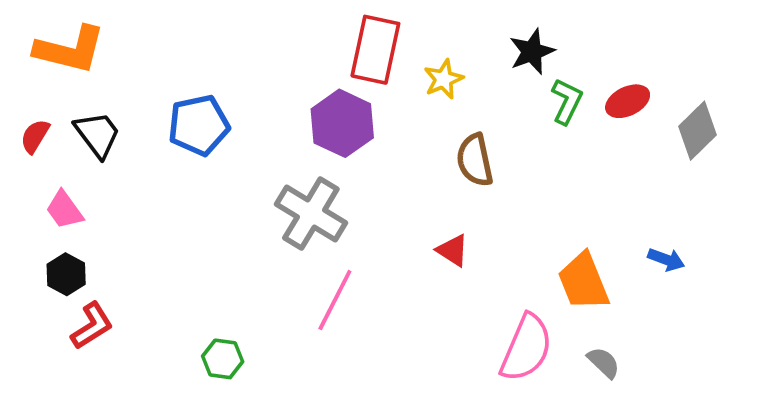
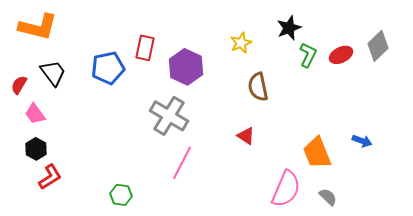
red rectangle: (375, 50) -> (145, 48), moved, size x0.7
gray diamond: (698, 131) -> (378, 46), moved
red semicircle: (35, 136) -> (19, 85), moved

